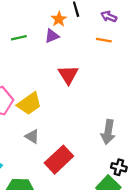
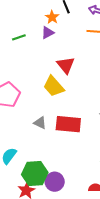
yellow trapezoid: (29, 104) -> (54, 86), moved, turned 90
red rectangle: (59, 160) -> (68, 124), moved, turned 55

